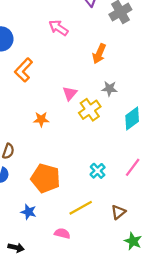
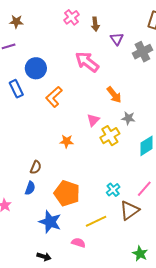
pink arrow: (58, 28) -> (87, 62), size x1.4
orange arrow: (99, 54) -> (114, 95), moved, turned -66
blue star: (29, 212) -> (50, 222), size x1.6
brown triangle: (118, 212) -> (129, 210), moved, size x1.5
black arrow: (16, 248) -> (44, 257), moved

